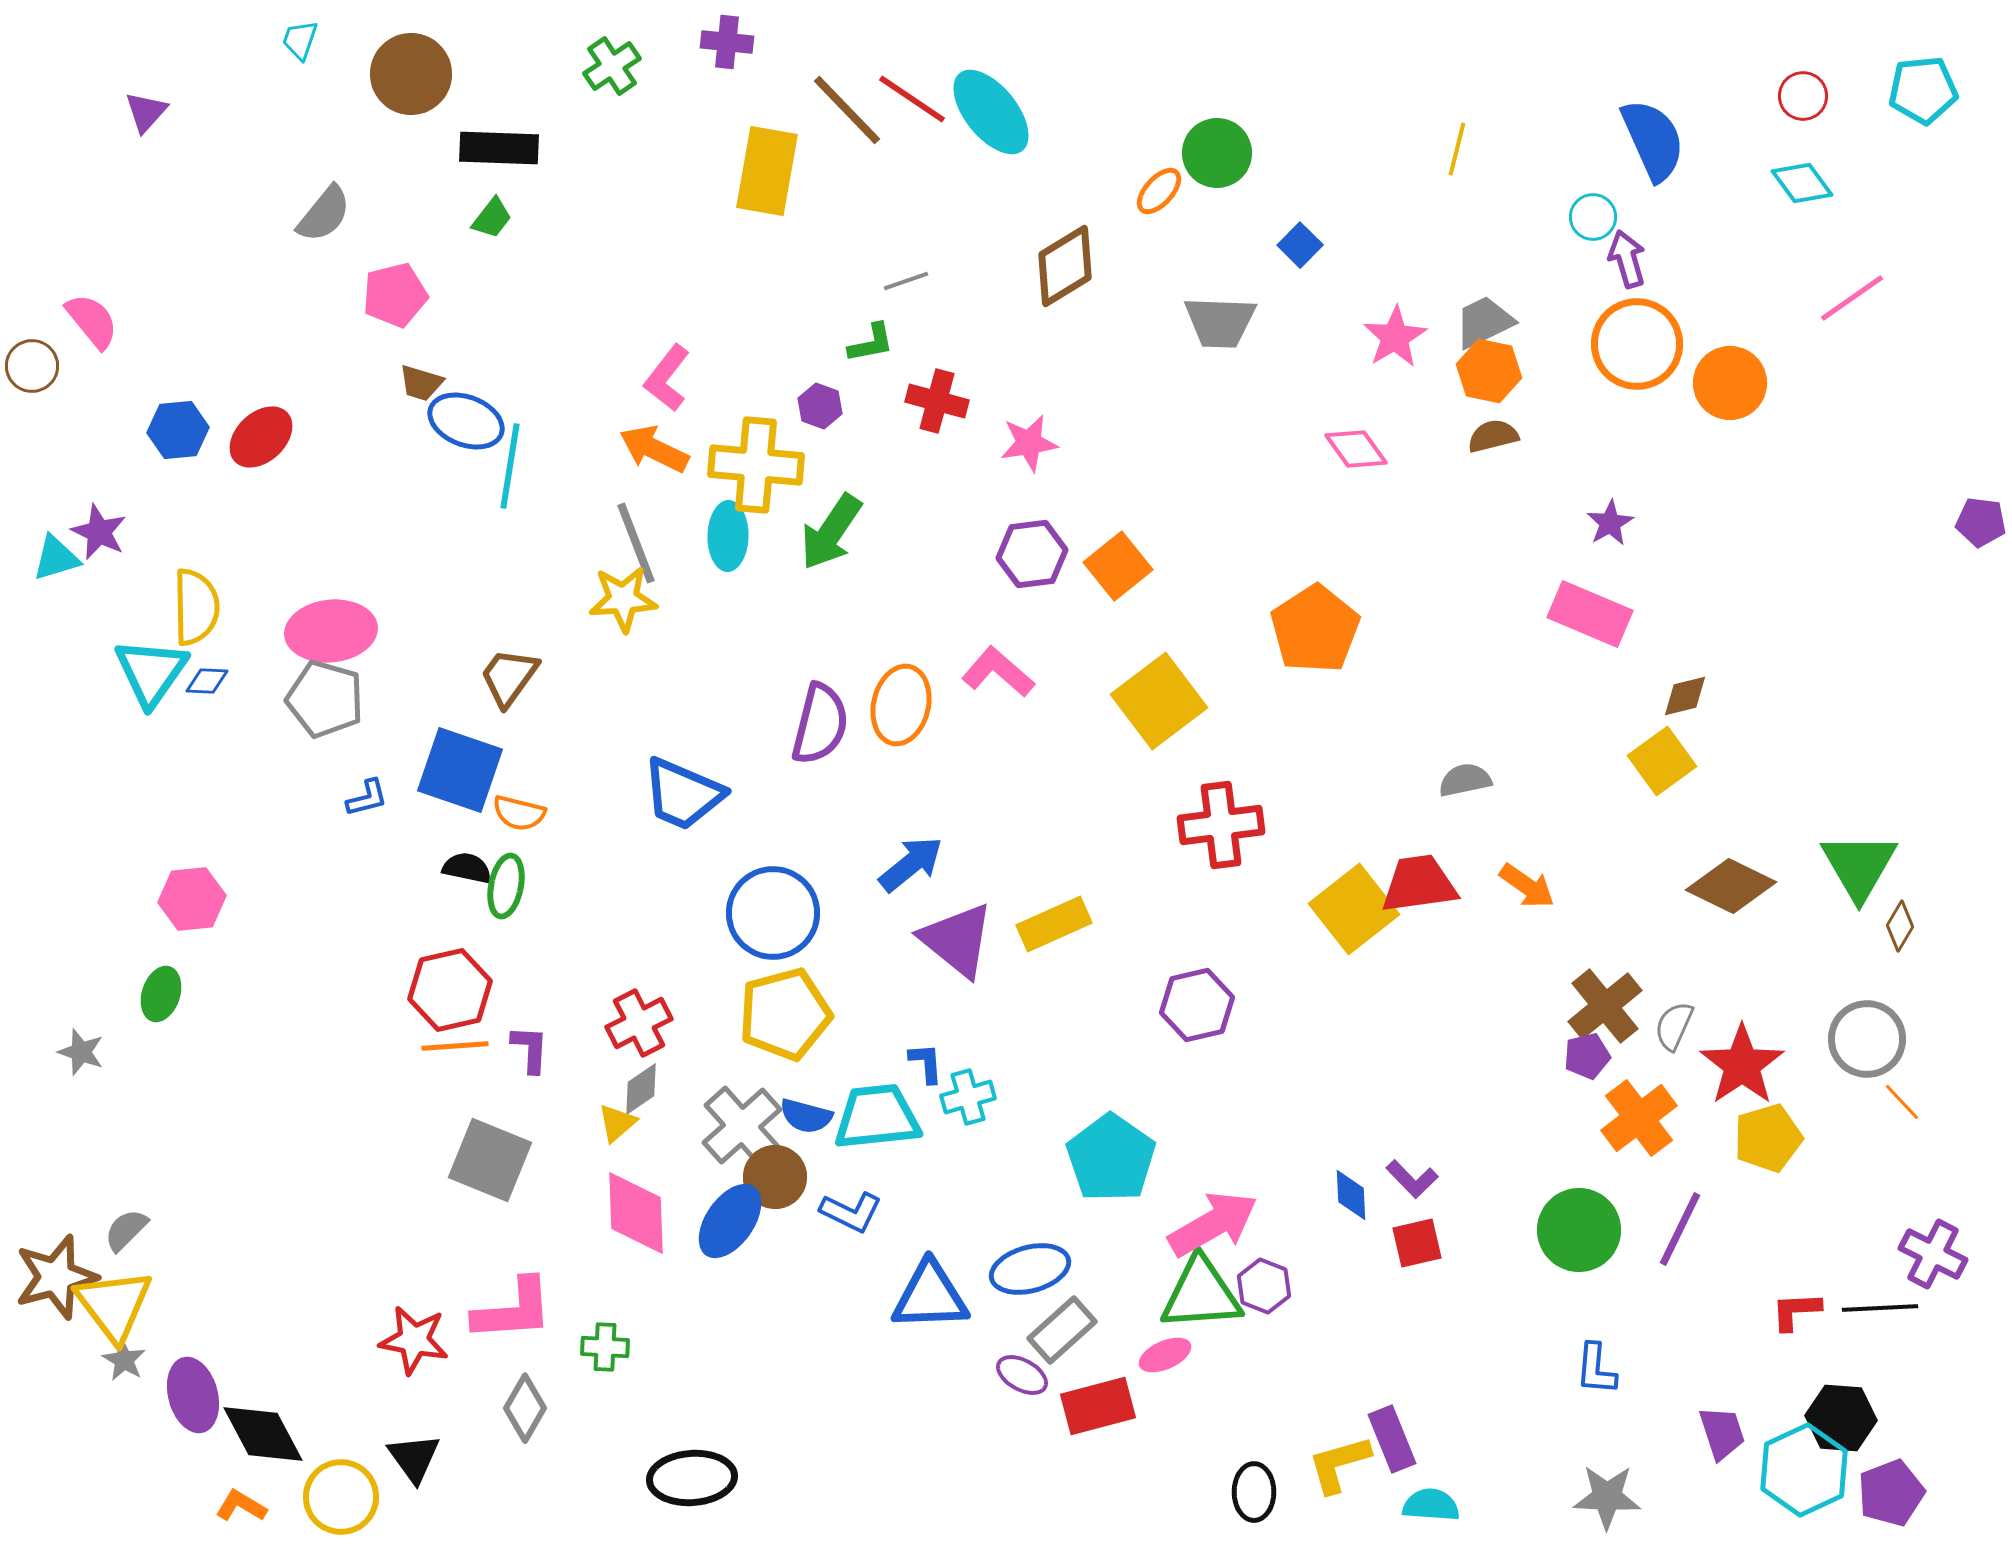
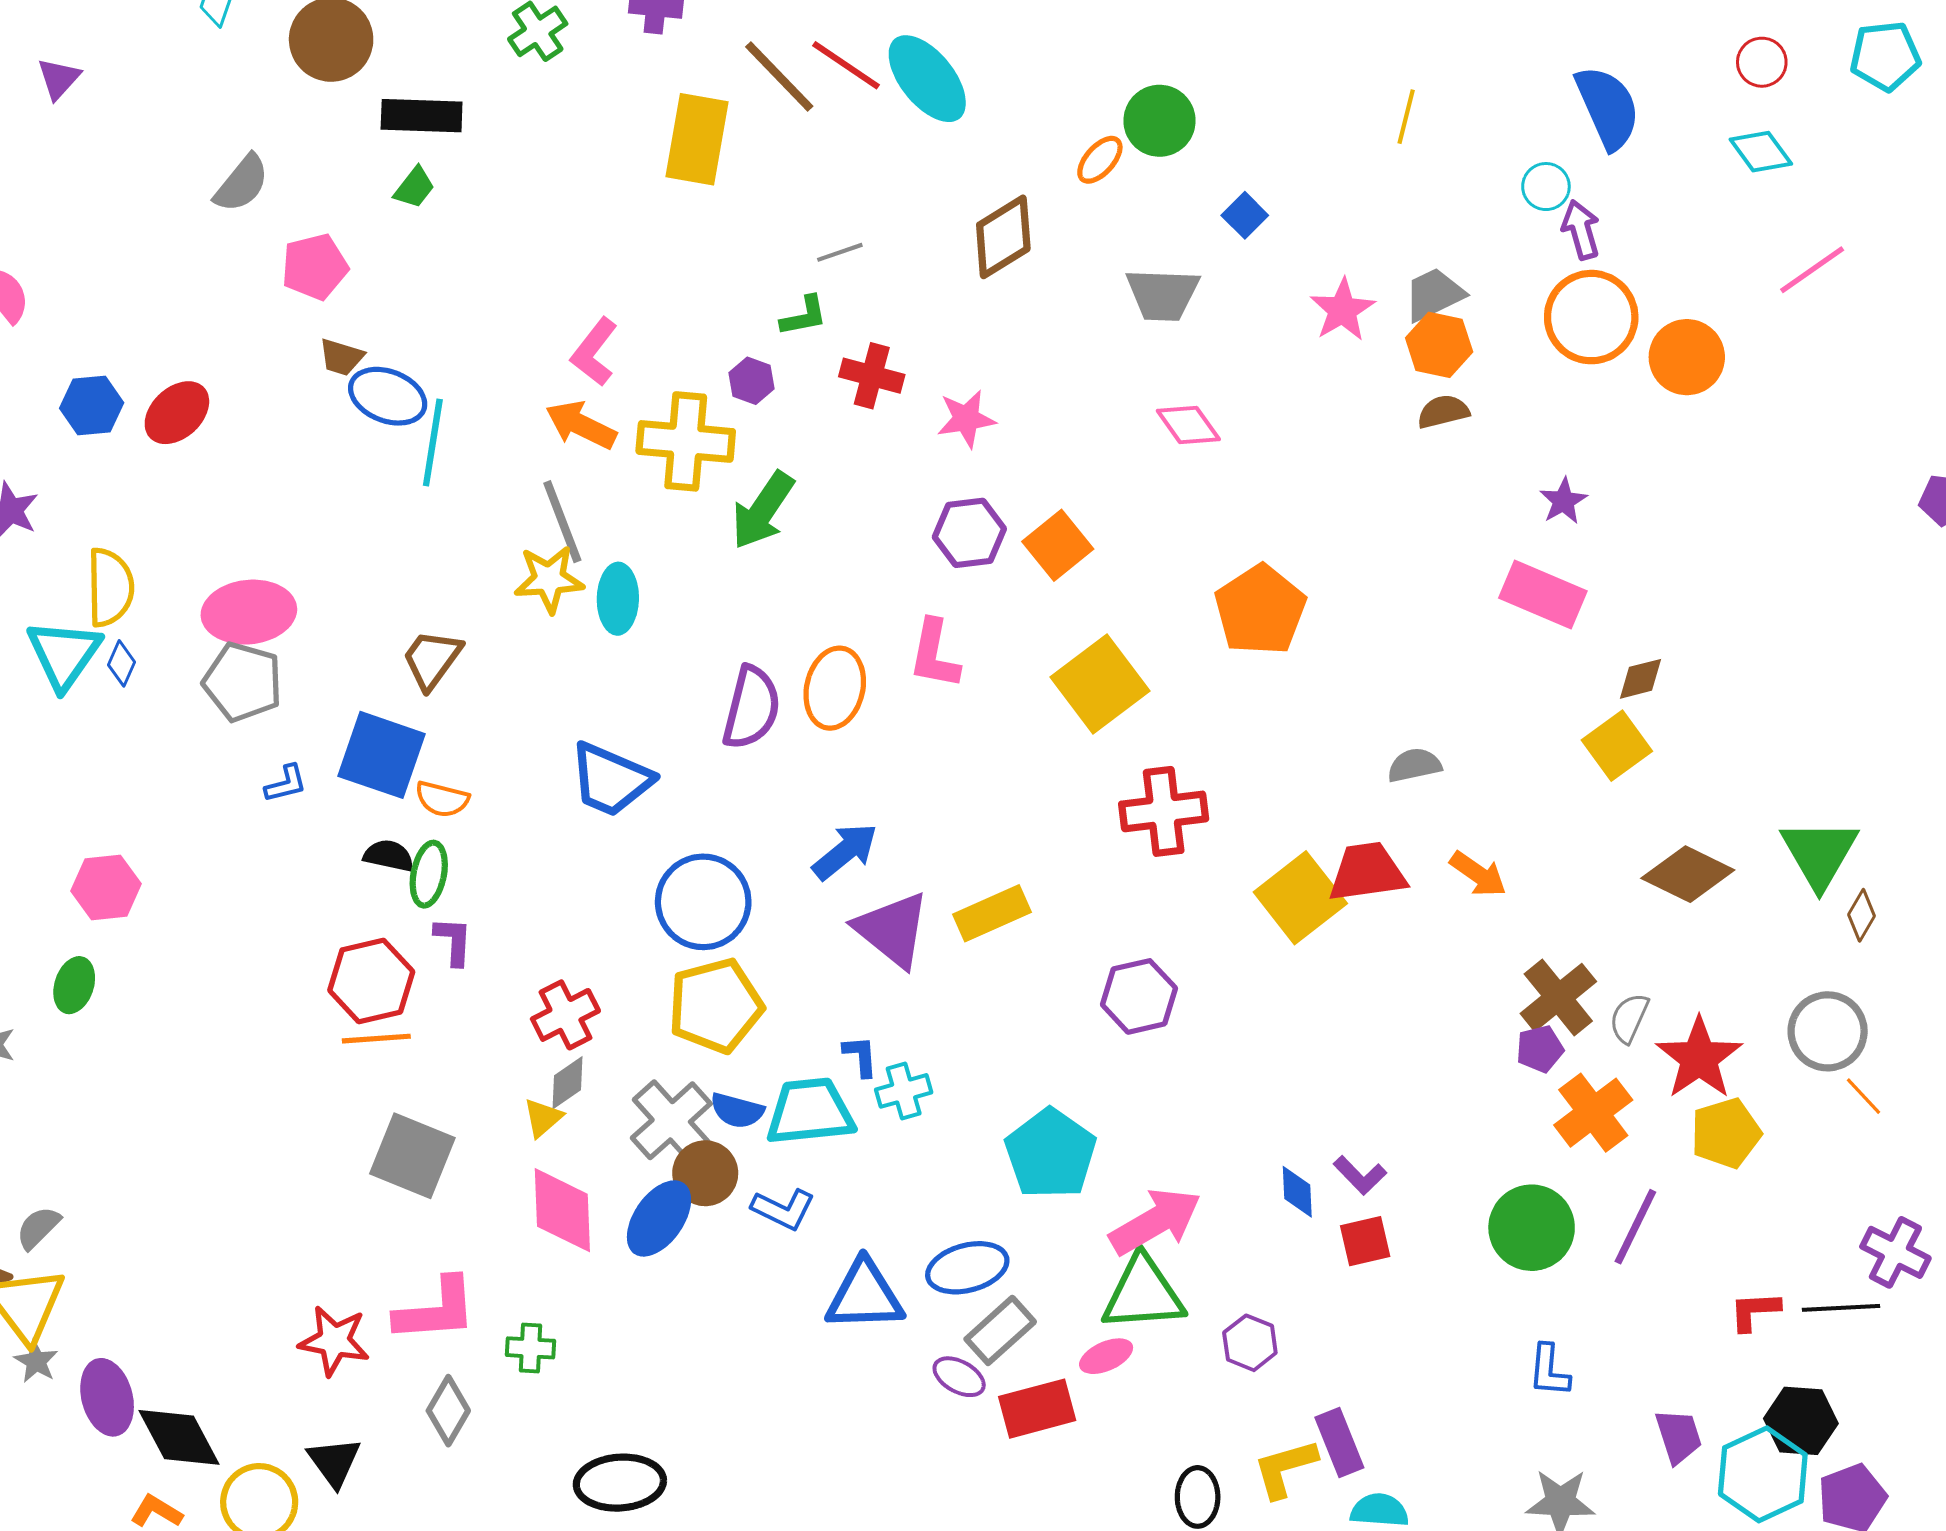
pink diamond: (1356, 449) -> (1188, 425), moved
cyan ellipse: (728, 536) -> (618, 599), moved
pink L-shape: (998, 672) -> (934, 654), turned -120
blue diamond: (207, 681) -> (121, 663), turned -69
purple L-shape: (530, 1049) -> (453, 941), moved
purple hexagon: (1264, 1286) -> (1250, 1343), moved

